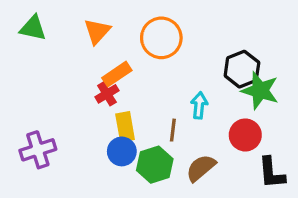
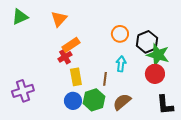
green triangle: (33, 28) -> (20, 17), turned -36
orange circle: (161, 38) -> (120, 34), moved, size x0.7
red circle: (245, 135) -> (155, 74), moved
blue circle: (122, 151) -> (73, 101), moved

